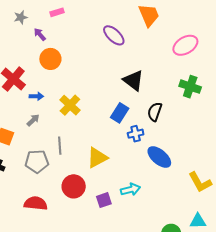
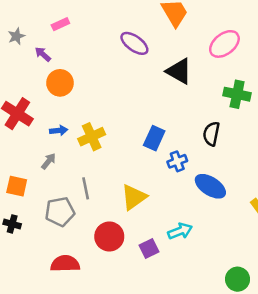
black triangle: (133, 81) -> (179, 71), moved
blue arrow: (36, 96) -> (59, 130), moved
yellow cross: (70, 105) -> (92, 137), turned 30
black semicircle: (155, 112) -> (211, 134), moved

